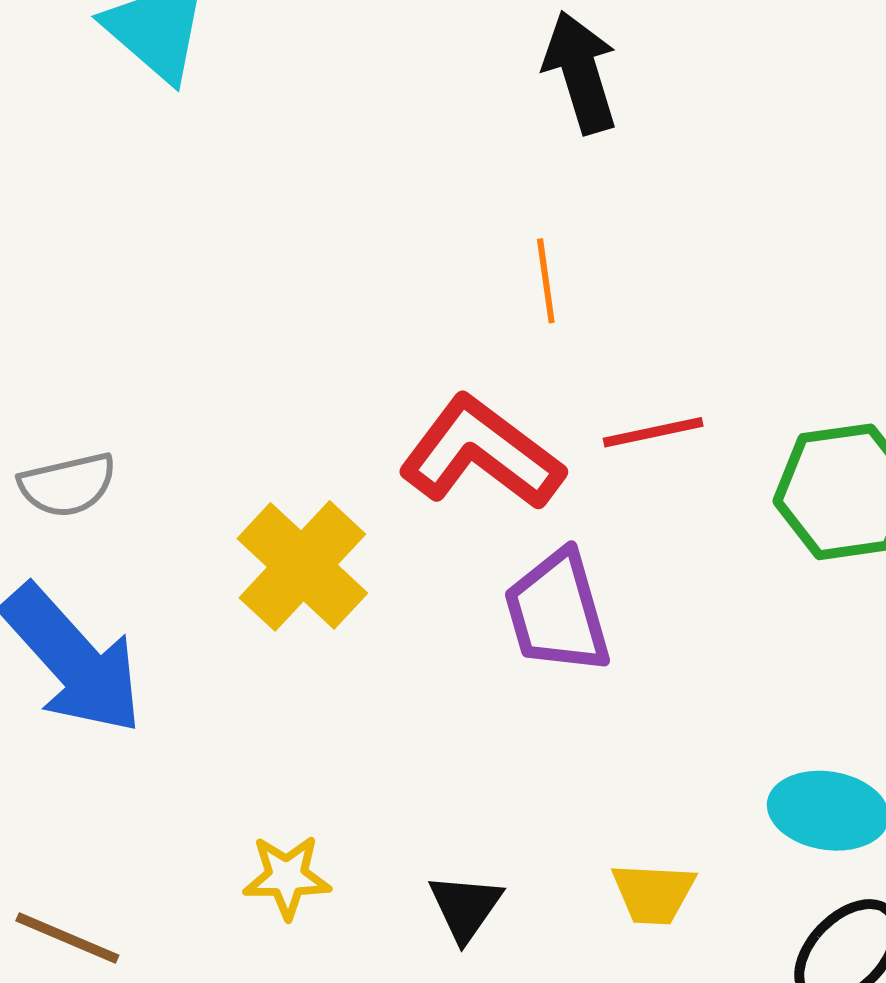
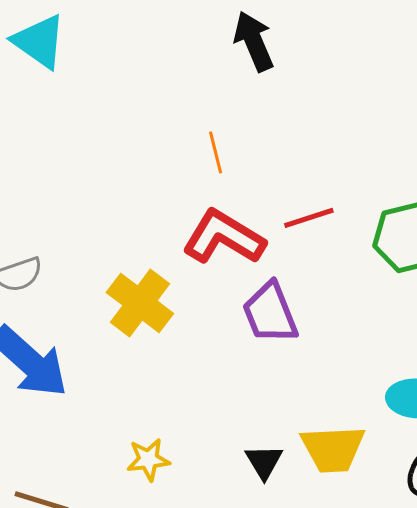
orange line: (546, 281) -> (216, 152), moved
yellow trapezoid: (653, 893) -> (333, 449), size x1.5
black triangle: (465, 907) -> (264, 462), moved

